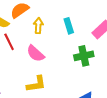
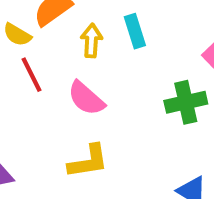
cyan rectangle: (69, 26) -> (135, 31), moved

